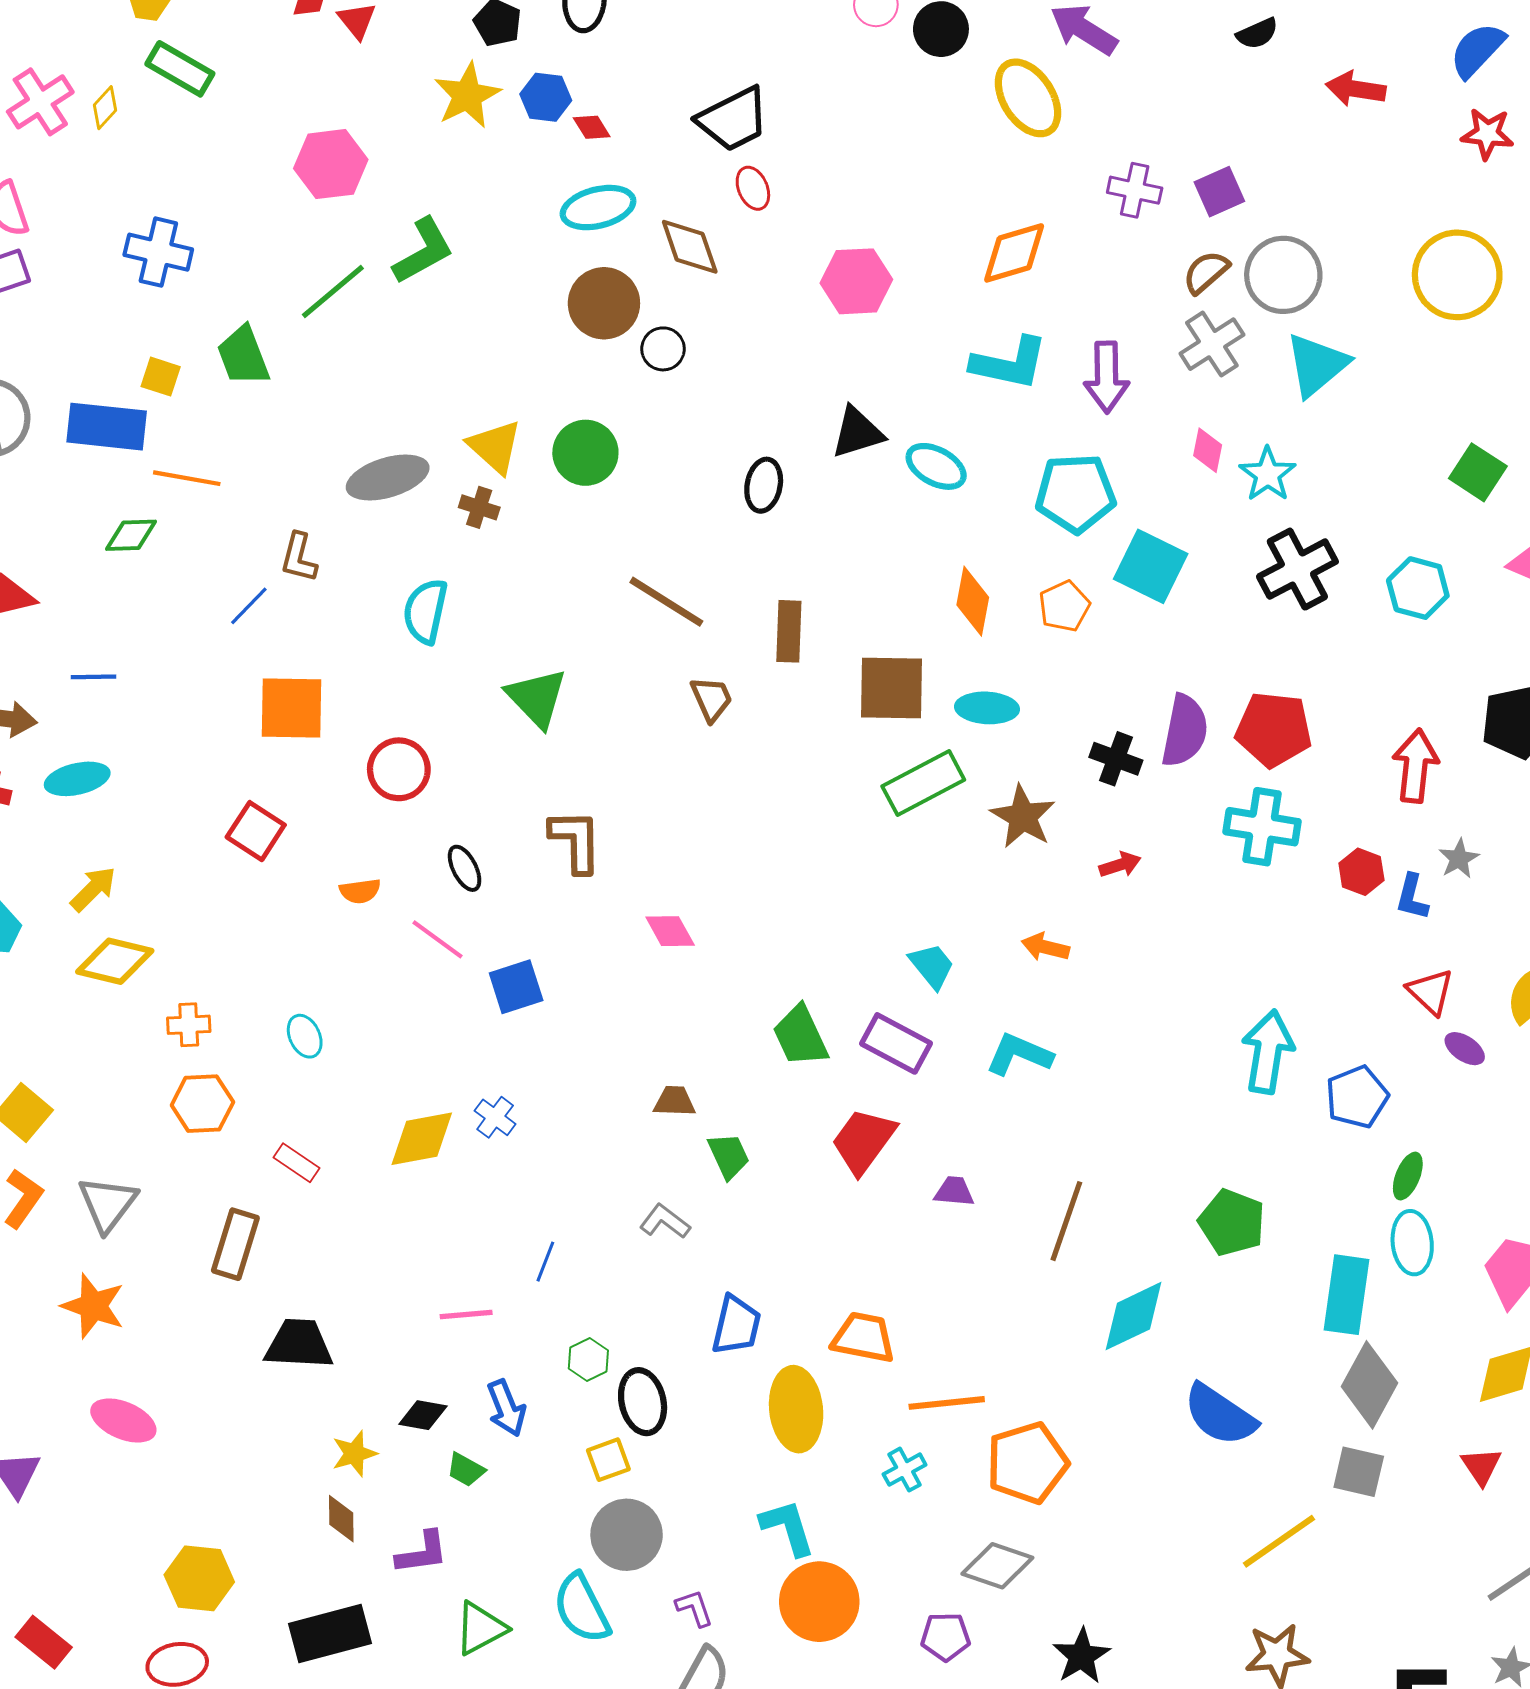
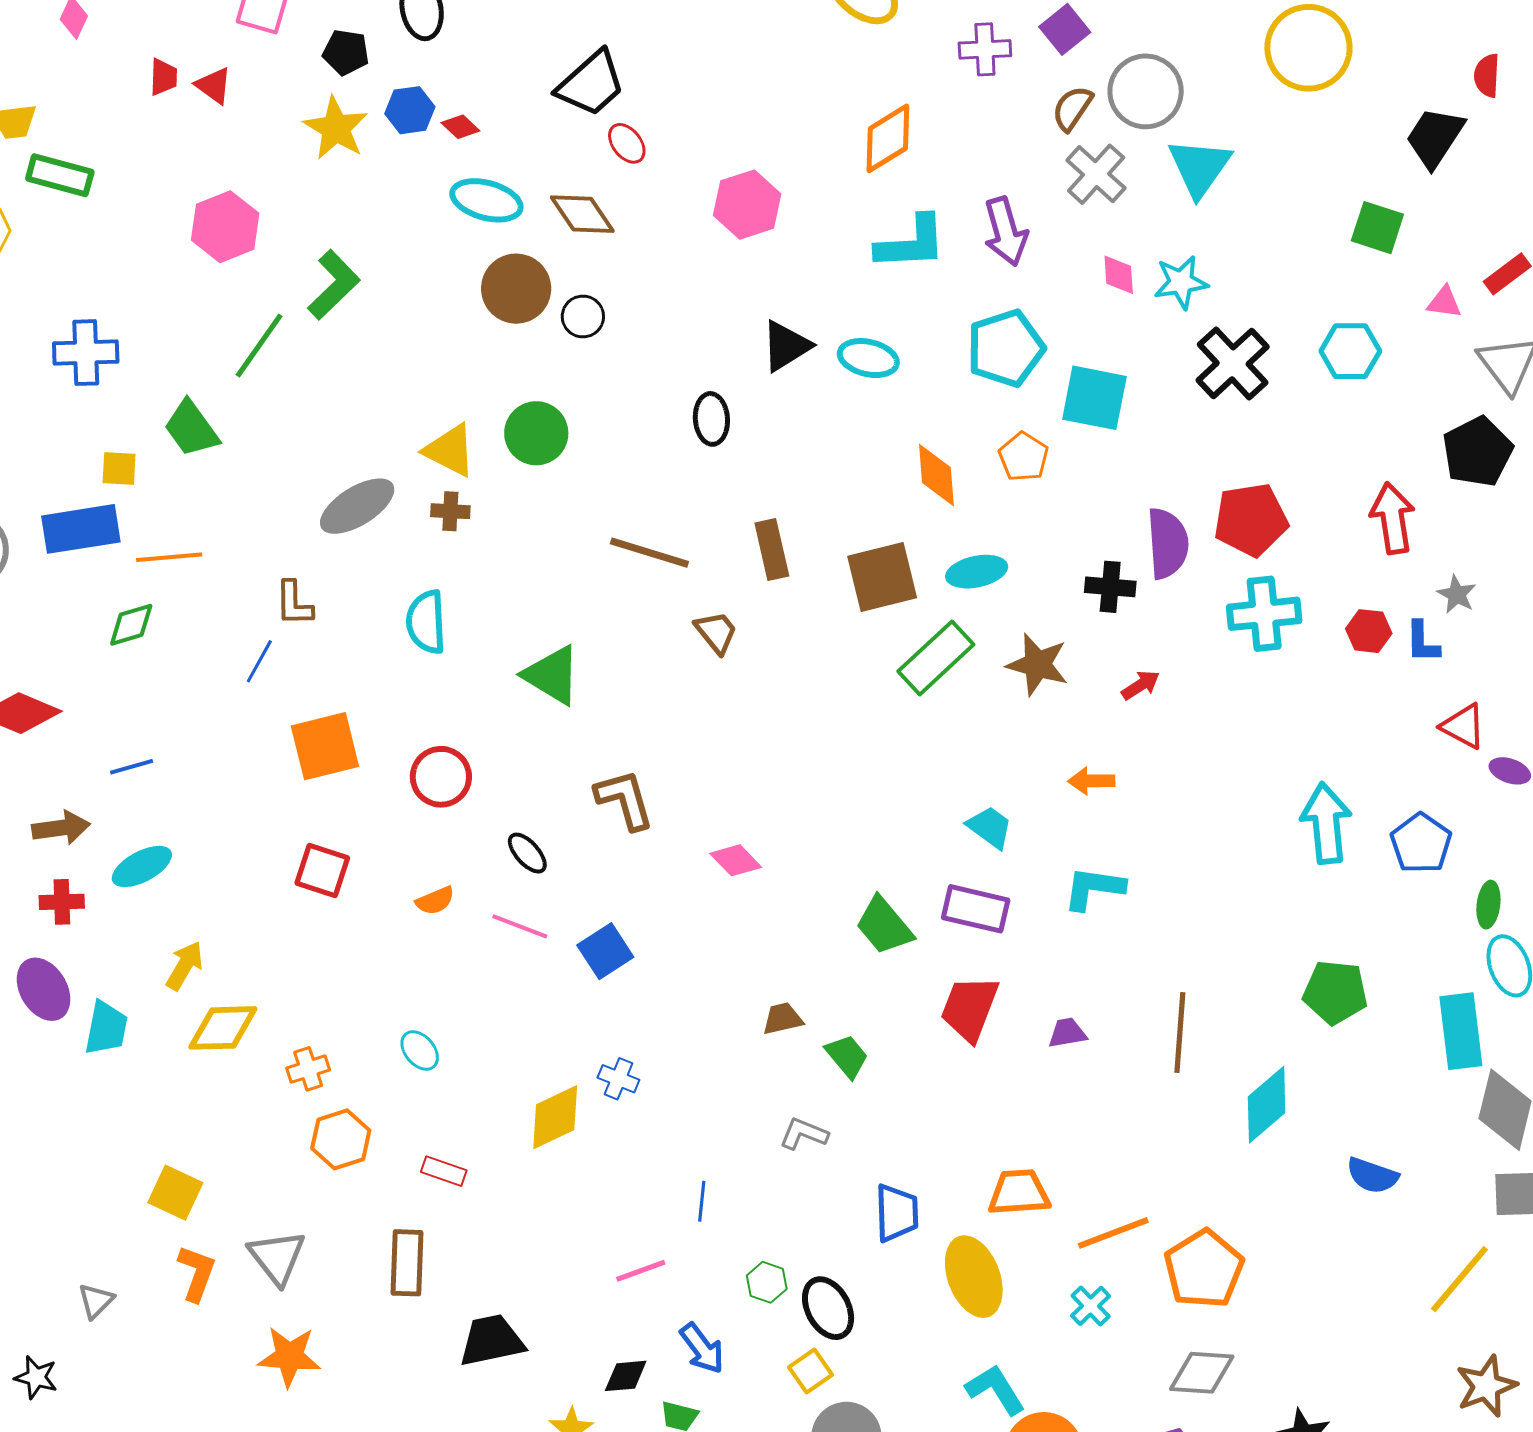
cyan ellipse: (598, 208) -> (486, 200), turned 44
cyan star: (1268, 474) -> (1181, 282), turned -30
blue semicircle: (1220, 1415) -> (1372, 1176), size x0.7

